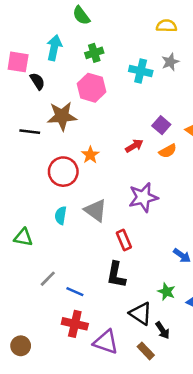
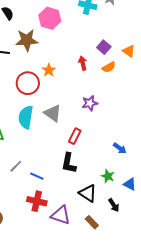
red arrow: (134, 146) -> (83, 63), turned -72
purple star: (143, 197) -> (90, 103), size x0.7
cyan semicircle: (61, 215) -> (26, 117), size x1.6
red rectangle: (124, 240) -> (75, 136), turned 49
black arrow: (163, 330) -> (114, 205), moved

